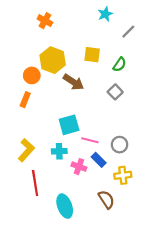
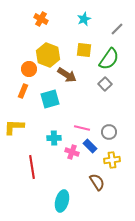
cyan star: (105, 14) -> (84, 19), moved
green semicircle: (120, 64) -> (109, 59), size x1.6
cyan square: (69, 125) -> (50, 99), moved
yellow L-shape: (26, 150) -> (14, 127), moved, turned -130
cyan ellipse: (65, 206) -> (62, 201), moved, turned 35

